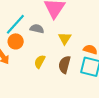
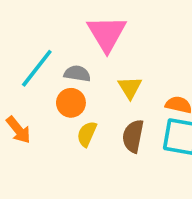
orange circle: (16, 41) -> (71, 103), moved

